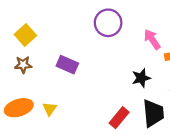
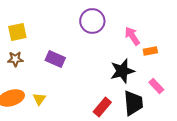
yellow square: (25, 35) -> (17, 32), turned 30
black star: (141, 78) -> (122, 71), size x1.4

